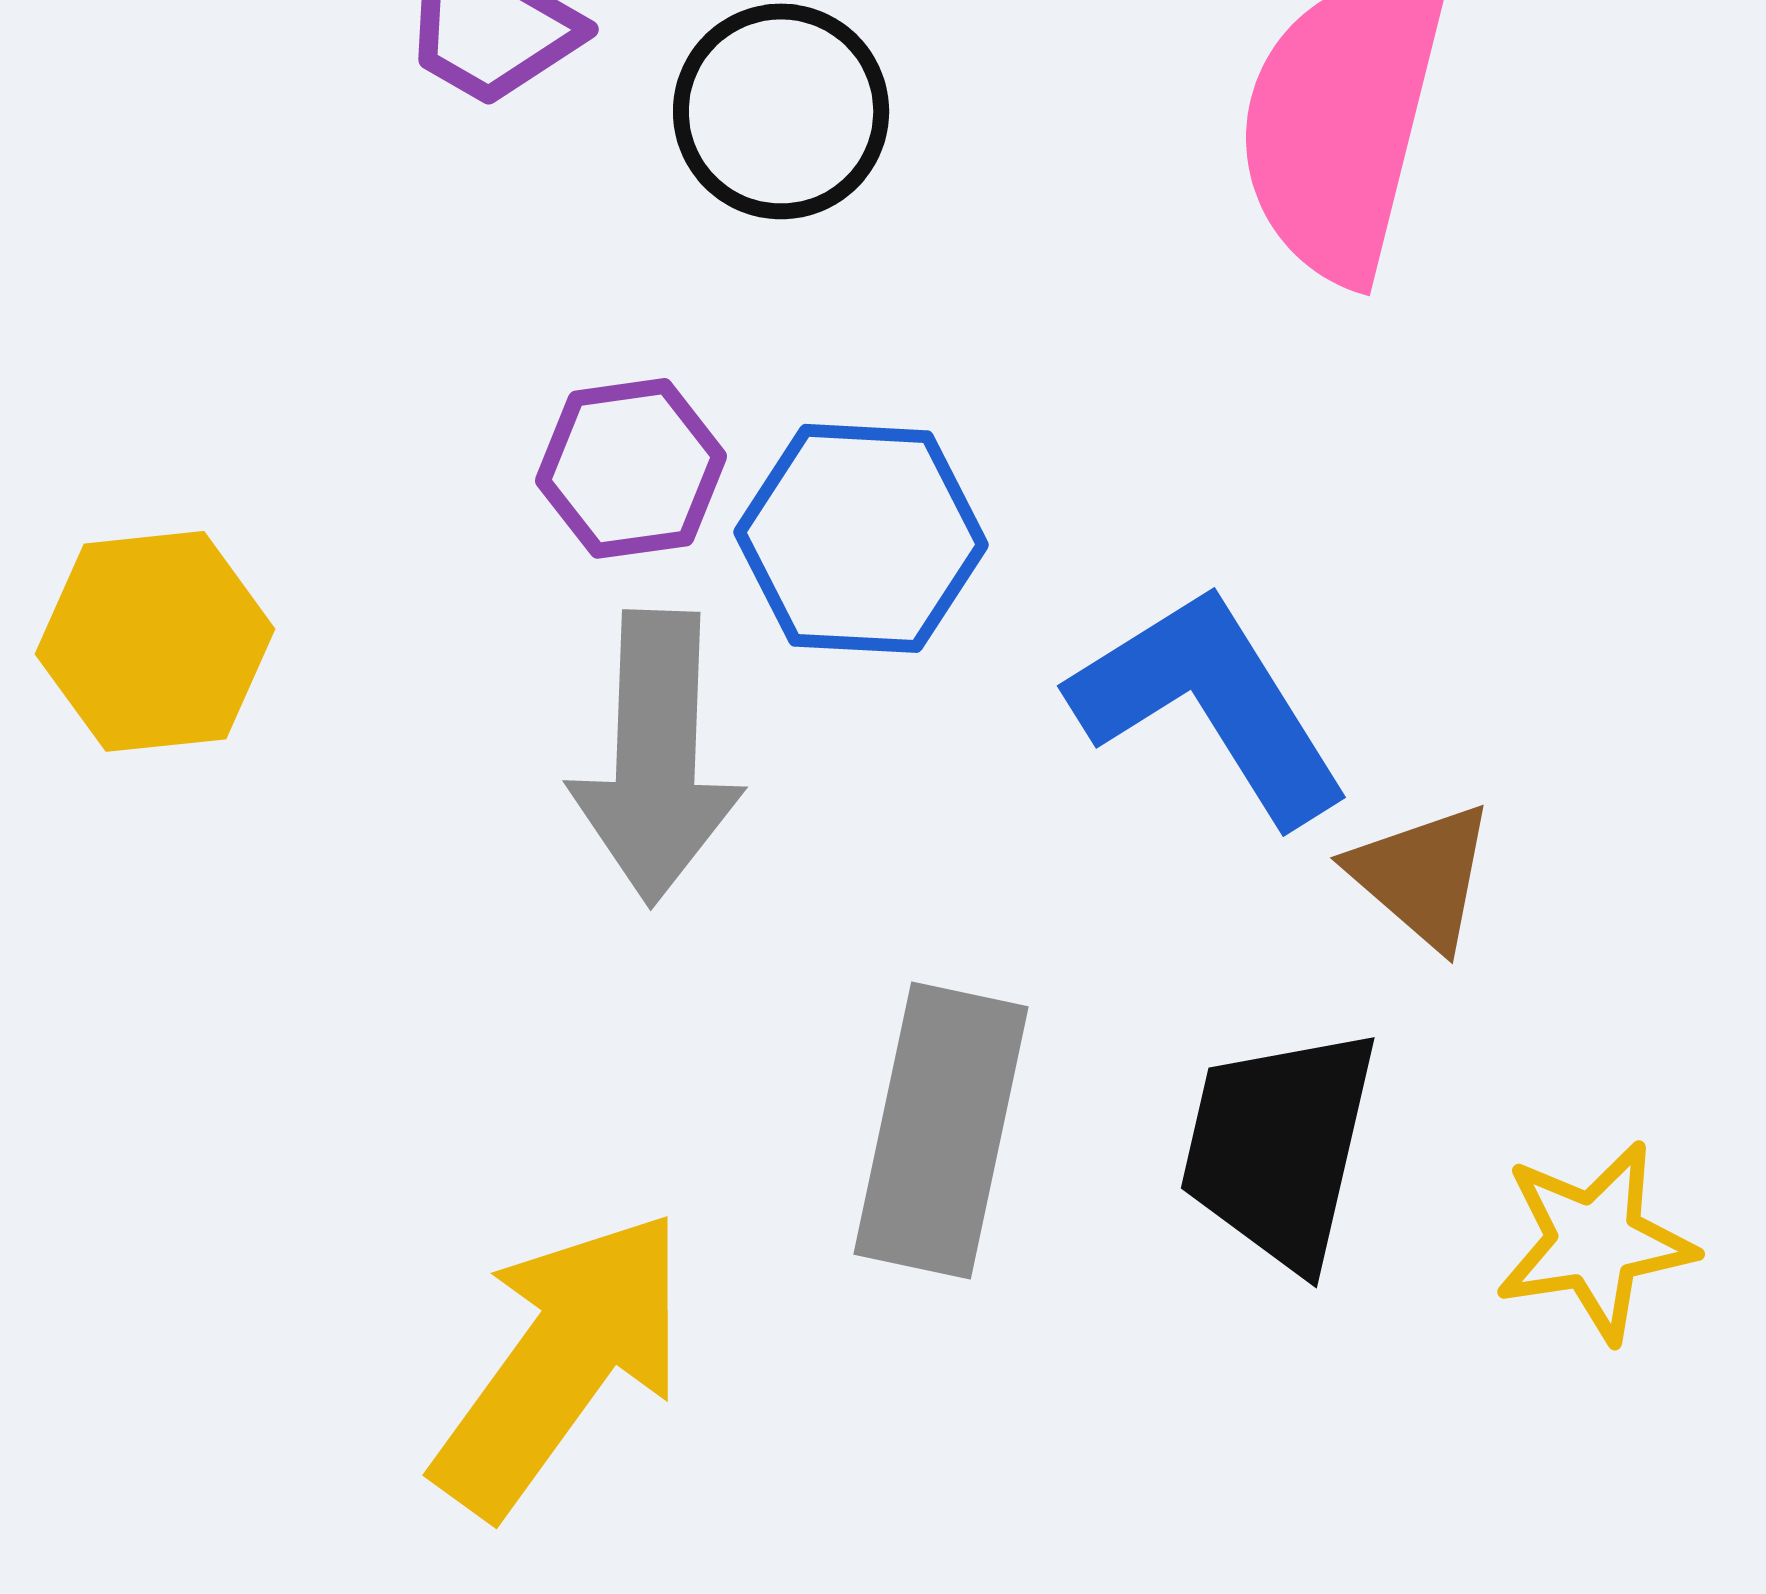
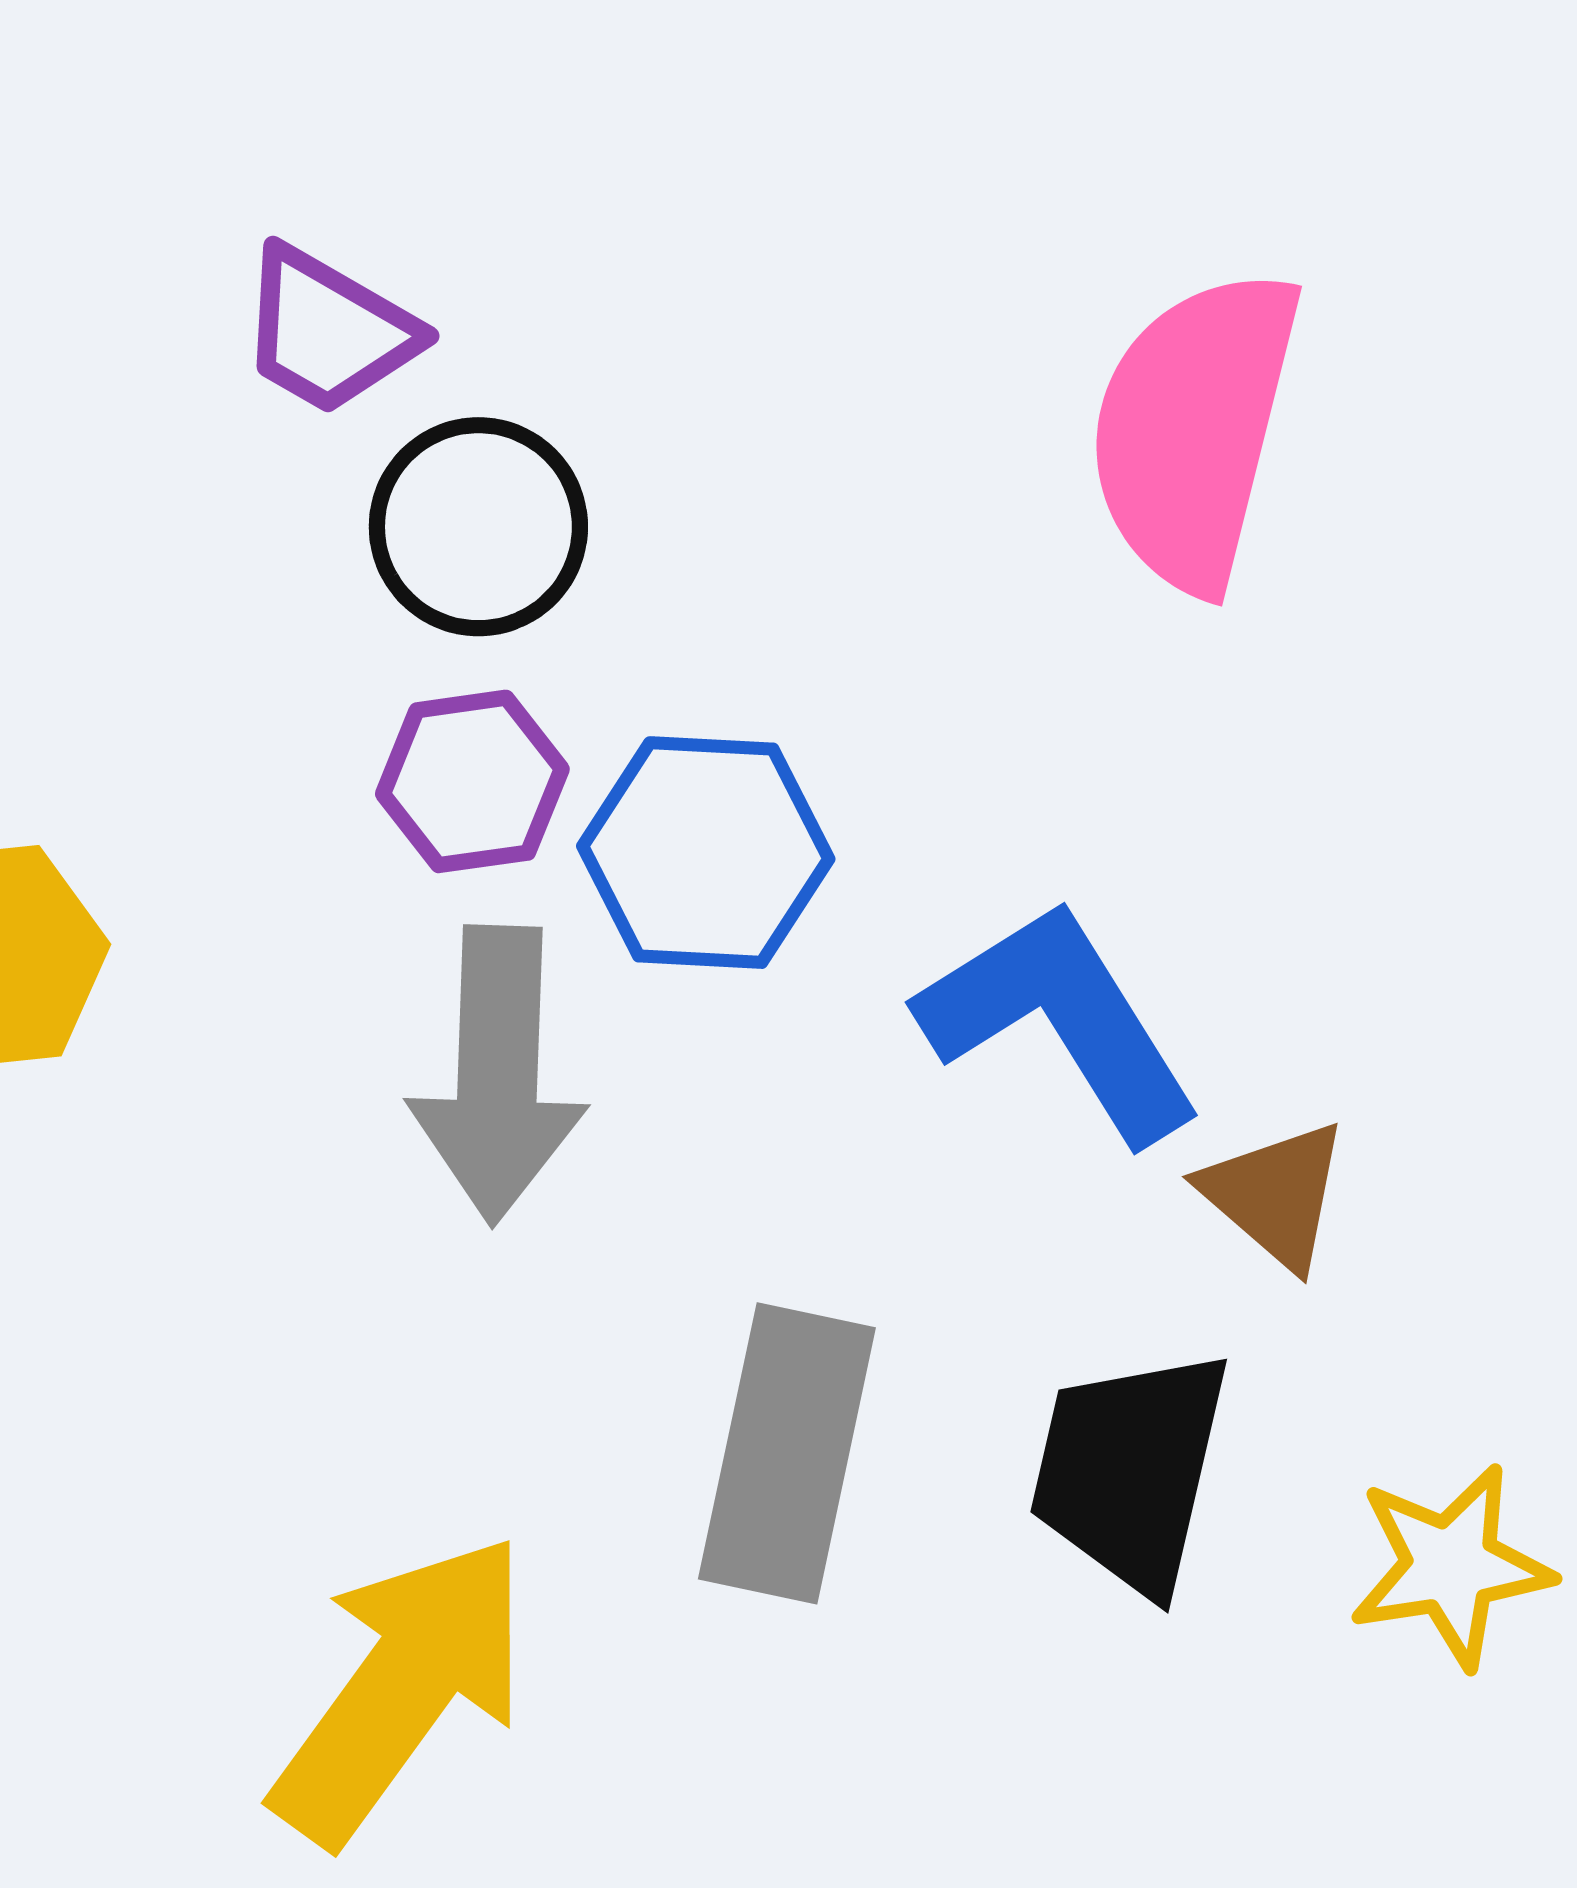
black circle: (781, 111) -> (478, 527), moved

